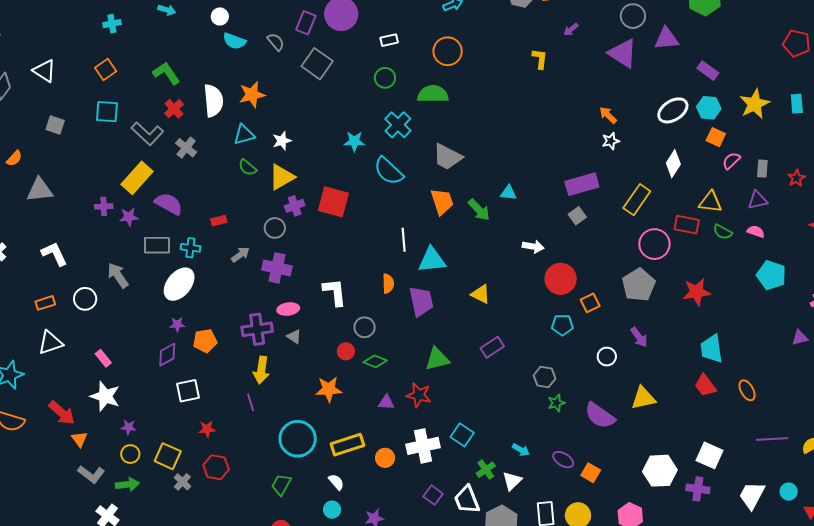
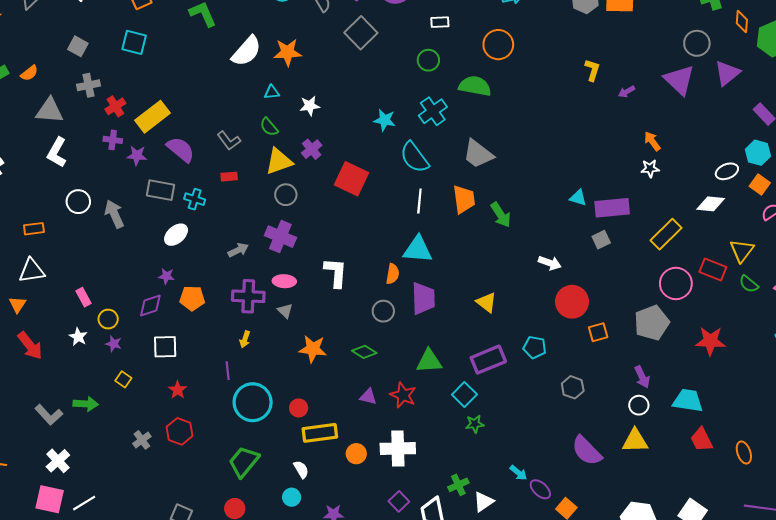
purple arrow: (571, 29) -> (627, 92), moved
purple triangle: (666, 39) -> (727, 73), turned -44
white semicircle: (213, 101) -> (246, 51), turned 36
red cross: (174, 109) -> (115, 106), moved
white ellipse: (673, 110) -> (727, 171), moved, size x0.7
gray L-shape: (147, 134) -> (229, 141), moved, size x0.7
cyan triangle: (244, 135) -> (272, 92), size x0.7
gray cross: (186, 148) -> (89, 85), moved, turned 30
white diamond: (673, 164) -> (711, 204), turned 52
yellow triangle: (282, 177) -> (279, 161), moved
cyan triangle: (508, 193) -> (578, 198), moved
yellow triangle: (710, 202) -> (742, 251), turned 50
purple cross: (295, 206) -> (312, 149), moved, turned -30
white line: (404, 240) -> (419, 201), moved
white L-shape: (54, 254) -> (57, 152), moved, turned -136
gray arrow: (240, 255) -> (238, 250), moved
cyan triangle: (432, 260) -> (418, 249), moved
white ellipse: (179, 284) -> (176, 235), size x0.7
white circle: (85, 299) -> (78, 202), moved
cyan pentagon: (562, 325) -> (535, 347), moved
gray circle: (365, 327) -> (383, 311), moved
purple rectangle: (492, 347) -> (488, 360), size x1.4
cyan trapezoid: (712, 349) -> (688, 401), moved, turned 96
red circle: (346, 351) -> (299, 408), moved
white circle: (607, 357) -> (639, 405), moved
yellow arrow: (261, 370) -> (245, 339), size x0.6
gray hexagon: (545, 377) -> (573, 387), moved
orange star: (329, 389) -> (313, 349), moved
white star: (105, 396) -> (78, 337), size x0.6
green star: (556, 403) -> (475, 424), moved
purple star: (129, 427) -> (114, 344), moved
red star: (207, 429) -> (178, 390), turned 30
cyan square: (462, 435) -> (464, 395), moved
orange triangle: (79, 439) -> (17, 305), moved
cyan circle: (298, 439) -> (253, 402), moved
cyan arrow: (521, 450) -> (518, 473), moved
yellow circle: (130, 454) -> (108, 319), moved
yellow square: (168, 456) -> (123, 379), moved, size x0.6
green arrow: (127, 484) -> (86, 404), moved
green trapezoid: (281, 485) -> (244, 462), size x1.4

